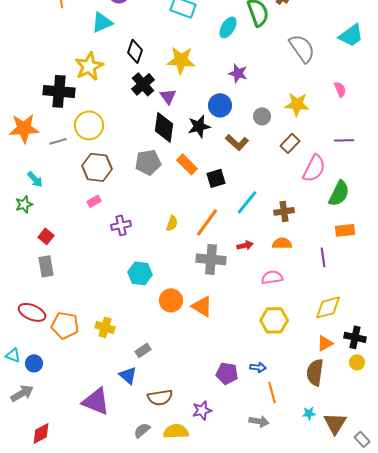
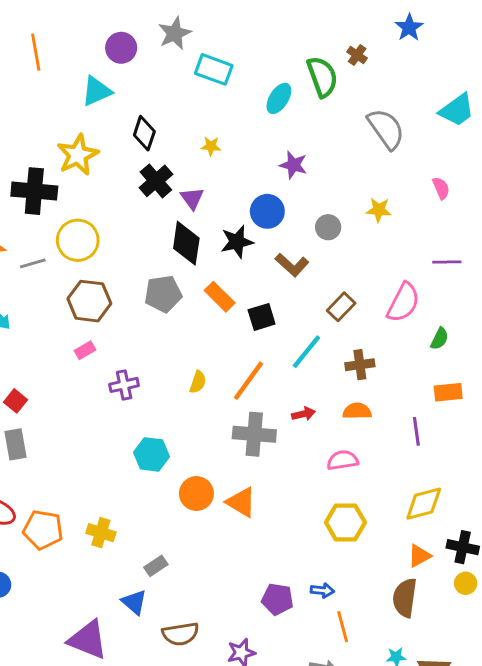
yellow star: (181, 60) -> (211, 146), size x0.5
yellow star: (297, 104) -> (379, 210), size x0.7
brown rectangle: (290, 143) -> (341, 307), moved
green semicircle: (339, 193) -> (440, 339), size x0.6

